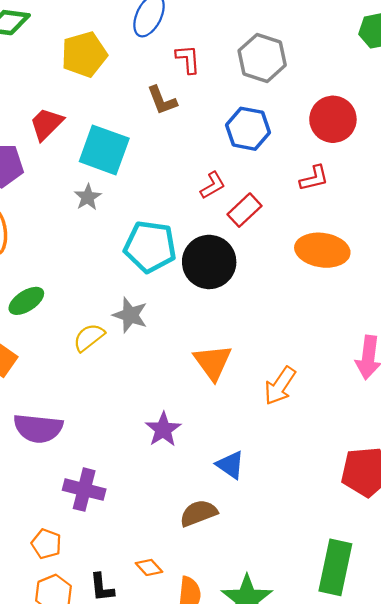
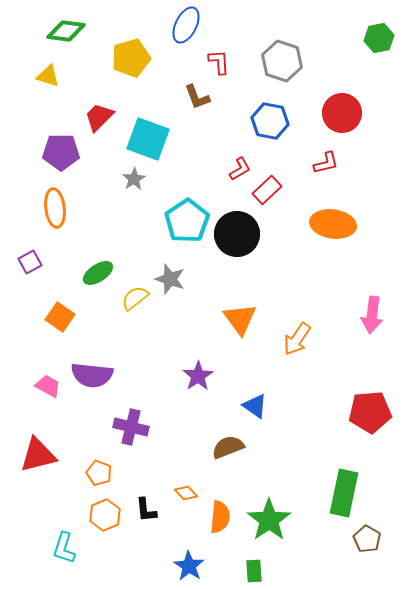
cyan pentagon: (150, 247) -> (187, 221), turned 30
green ellipse: (26, 301) -> (98, 273), moved

